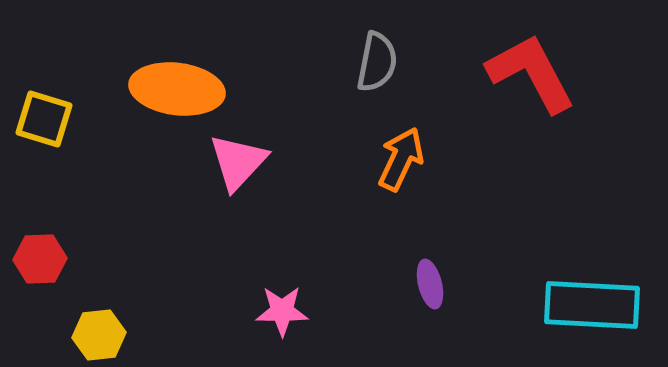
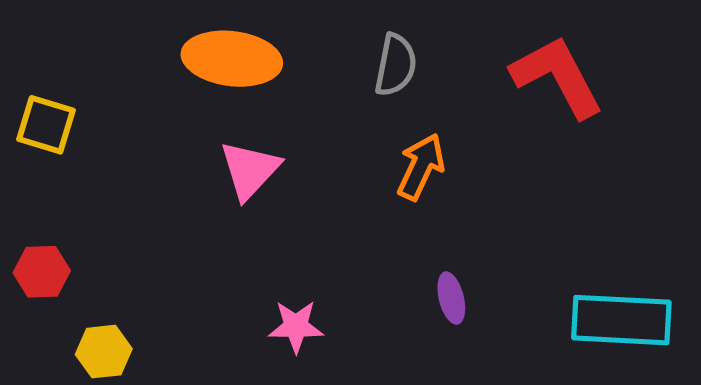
orange ellipse: (177, 89) -> (232, 59), moved

